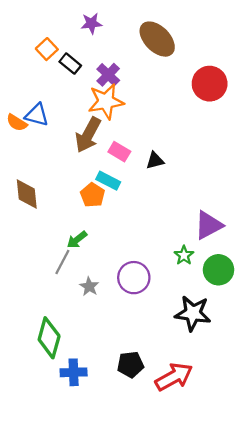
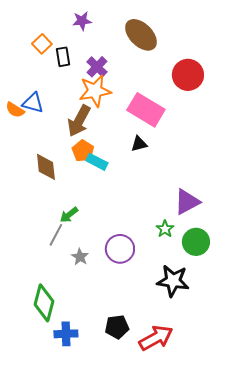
black rectangle: (70, 64) -> (63, 57), turned 42
pink rectangle: (119, 152) -> (146, 110), moved, size x1.8
brown diamond: (27, 194) -> (46, 167), moved
orange pentagon: (93, 195) -> (83, 151), moved

